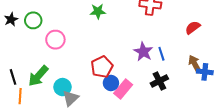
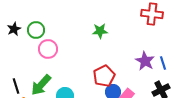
green star: (98, 11) -> (100, 31), moved
pink circle: (55, 40) -> (48, 49), moved

